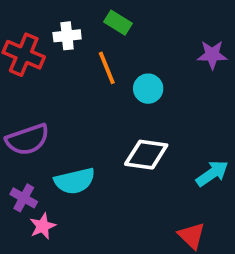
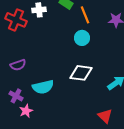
orange line: (107, 68) -> (85, 15), moved
purple semicircle: (27, 139) -> (18, 65), size x0.7

